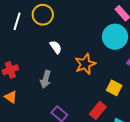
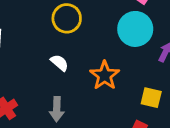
yellow circle: (43, 15) -> (67, 18), moved

